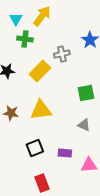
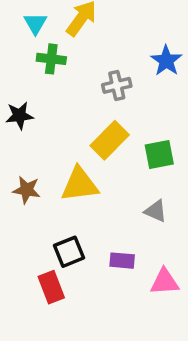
yellow rectangle: (40, 71) -> (110, 140), moved
red rectangle: (42, 183) -> (51, 287), moved

